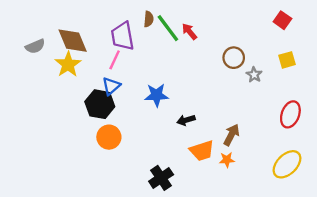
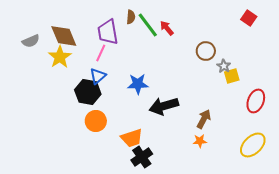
yellow square: (287, 60) -> (232, 76), moved
black arrow: (186, 120) -> (164, 106), size x1.8
orange trapezoid: (202, 151) -> (132, 138), moved

